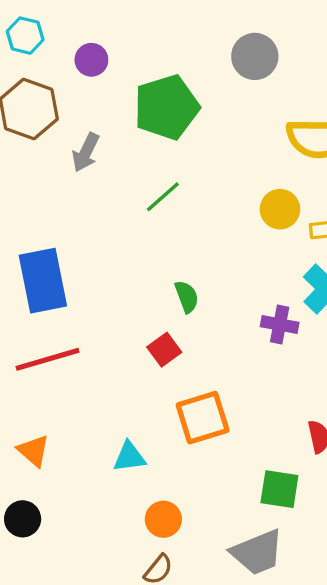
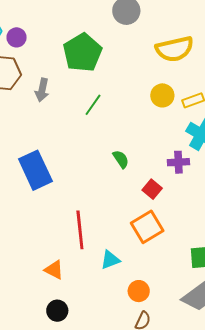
purple circle: (91, 60) -> (17, 37), moved
red square: (164, 350) -> (152, 189), moved
red line: (48, 359) -> (80, 230), moved, turned -66

